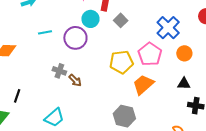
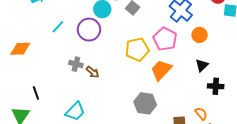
cyan line: (45, 32) -> (58, 27), turned -32
black triangle: (184, 84) -> (202, 65), turned -40
black line: (17, 96) -> (36, 93), turned -32

